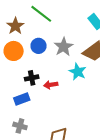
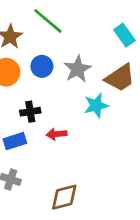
cyan star: (78, 72) -> (96, 105), turned 30
red arrow: (51, 85) -> (57, 134), moved

